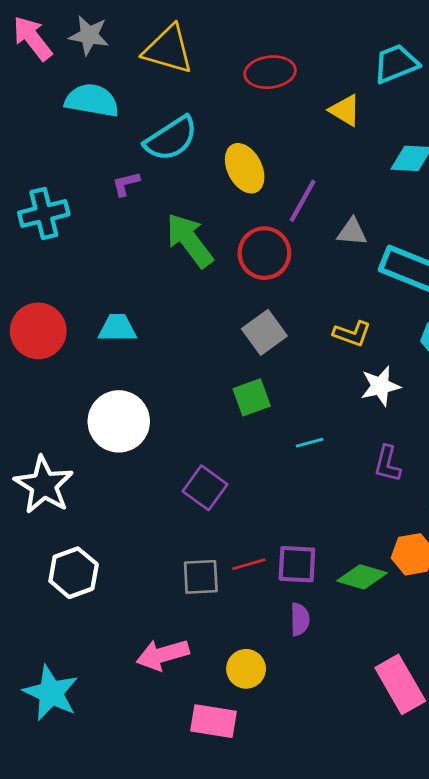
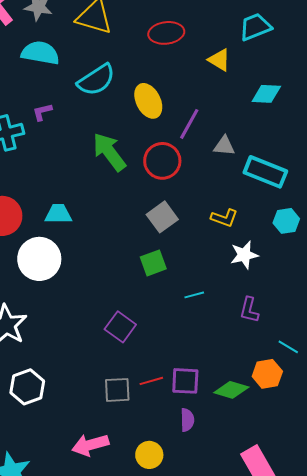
purple L-shape: (126, 184) -> (42, 112), moved
white circle: (119, 421) -> (39, 259), moved

